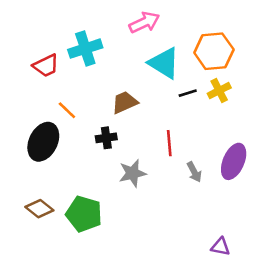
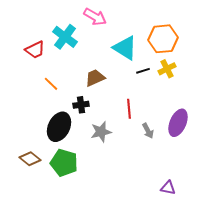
pink arrow: (144, 22) -> (95, 17), moved, turned 55
cyan cross: (85, 49) -> (65, 37), turned -35
black ellipse: (43, 142) -> (59, 127), moved

